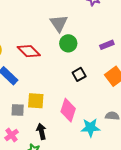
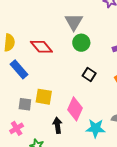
black square: (79, 74) -> (89, 74), turned -32
black arrow: (41, 131) -> (57, 125), moved

